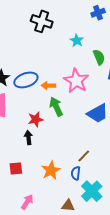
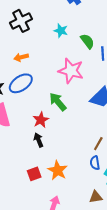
black cross: (42, 21) -> (21, 21), turned -30
orange arrow: (48, 86) -> (21, 57), moved
orange star: (51, 170) -> (58, 170), moved

